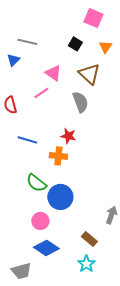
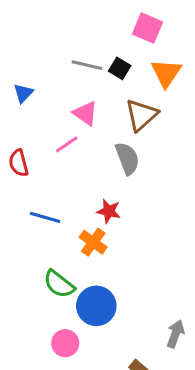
gray line: (27, 42) -> (87, 65), moved
orange triangle: (105, 47) -> (166, 73), size x1.5
brown triangle: (89, 74) -> (141, 115), turned 35
orange cross: (58, 156) -> (93, 242), turned 30

